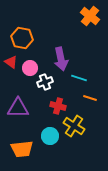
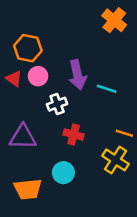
pink circle: (30, 68) -> (38, 76), moved
cyan line: (79, 78) -> (107, 89), moved
orange line: (90, 98) -> (124, 133), moved
yellow cross: (74, 126) -> (115, 160), moved

